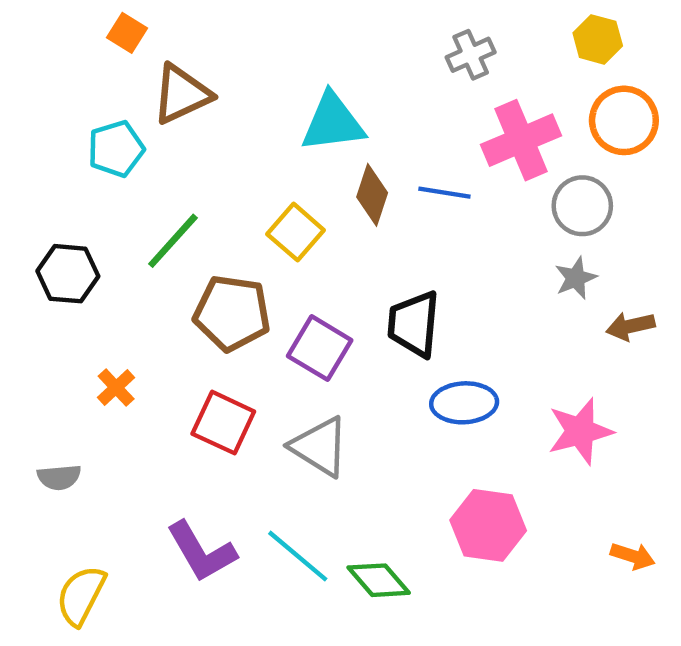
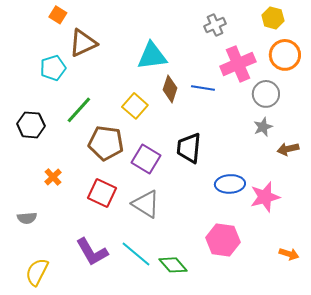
blue ellipse: (464, 403) -> (230, 184), moved

